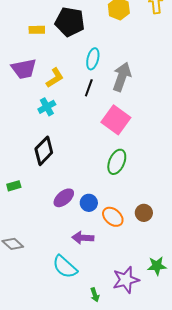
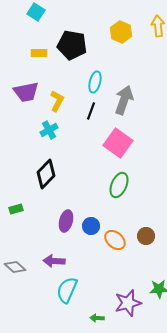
yellow L-shape: (55, 78) -> (57, 101), turned -30
purple ellipse: (64, 198) -> (66, 221), turned -35
purple arrow: (83, 238) -> (54, 261), moved
cyan semicircle: (65, 267) -> (67, 290), turned 72
green arrow: (95, 295) -> (97, 318), turned 112

